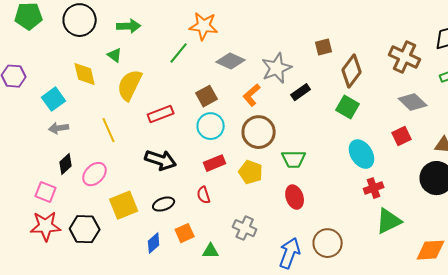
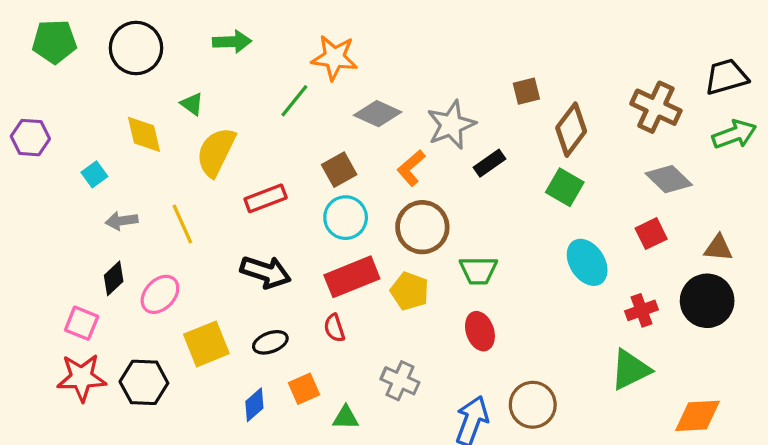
green arrow: (129, 26) -> (232, 42), moved
cyan square: (54, 99) -> (94, 174), size x0.7
gray arrow: (59, 128) -> (122, 221), moved
red rectangle: (215, 163) -> (352, 277), size x1.5
red cross: (374, 188) -> (642, 310), moved

